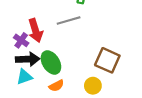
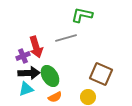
purple cross: (21, 40) -> (23, 56), turned 32

